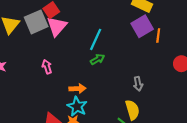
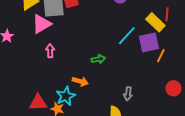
pink triangle: (57, 26) -> (42, 24), moved
cyan line: (96, 39) -> (127, 36), moved
orange arrow: (78, 89) -> (80, 81), moved

